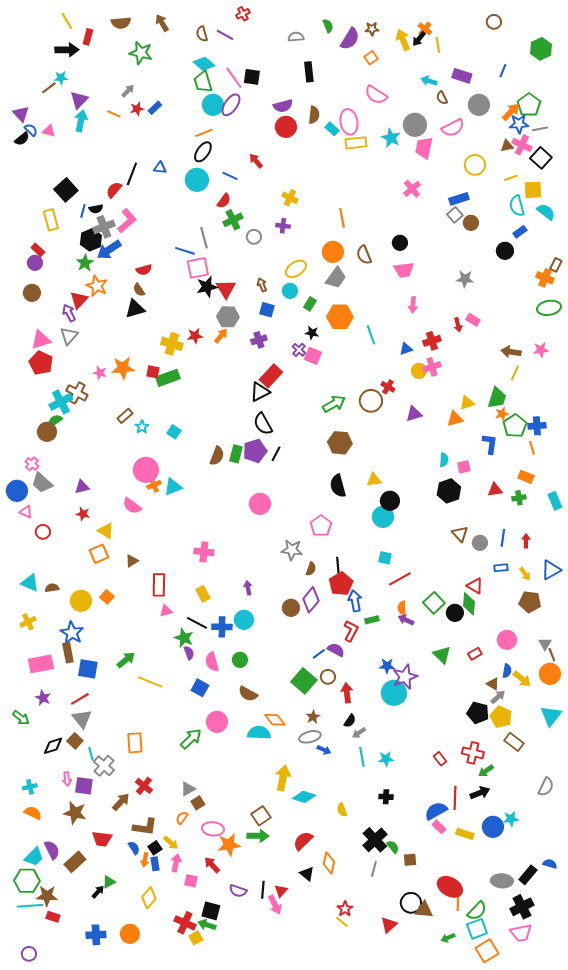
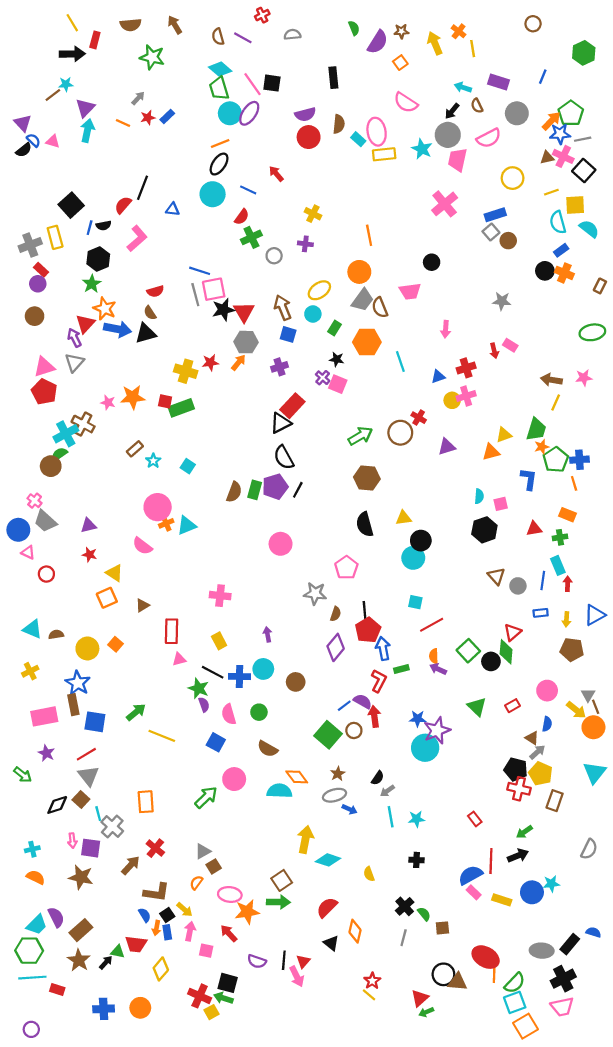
gray semicircle: (296, 37) -> (292, 35), moved
black arrow: (419, 39) -> (452, 111), moved
blue triangle: (160, 168) -> (173, 209), moved
pink cross: (412, 189) -> (445, 204), size x1.4
gray cross: (104, 227) -> (30, 245), moved
gray line: (204, 238) -> (195, 295), moved
blue arrow: (109, 250) -> (118, 329), moved, turned -135
brown semicircle: (364, 255) -> (380, 308), moved
pink trapezoid: (404, 270) -> (410, 291), moved
orange cross: (545, 278) -> (564, 273), moved
brown arrow: (262, 285) -> (283, 308), size x1.6
cyan rectangle: (555, 501) -> (558, 565), moved
yellow arrow: (525, 574) -> (566, 619), turned 40
red triangle: (475, 586) -> (513, 632), turned 48
brown circle: (291, 608) -> (296, 682), moved
yellow arrow: (522, 679) -> (576, 710), moved
red arrow: (347, 693) -> (374, 716), moved
brown rectangle: (514, 742) -> (555, 801), turned 72
red cross: (473, 753) -> (519, 789), moved
red trapezoid: (102, 839) -> (136, 944), moved
black cross: (375, 840) -> (405, 906), size x0.7
green triangle: (109, 882) -> (118, 952), turned 40
brown star: (47, 896) -> (79, 960), moved, turned 30
green arrow: (448, 938) -> (426, 1012), moved

